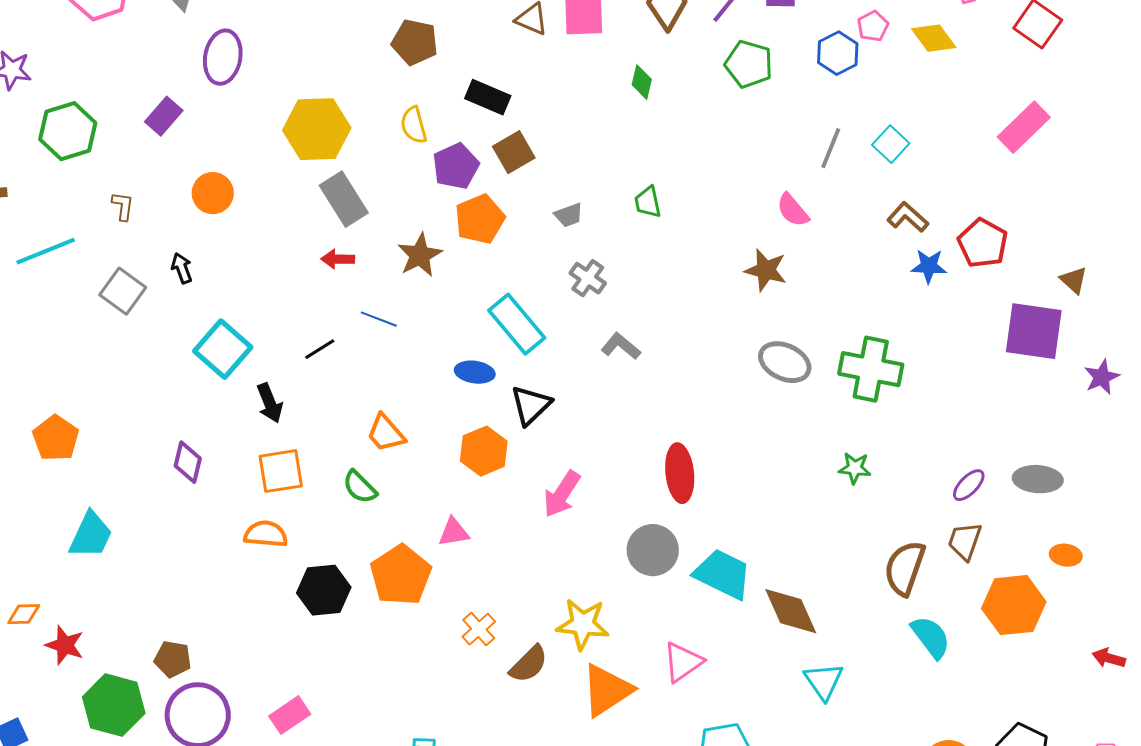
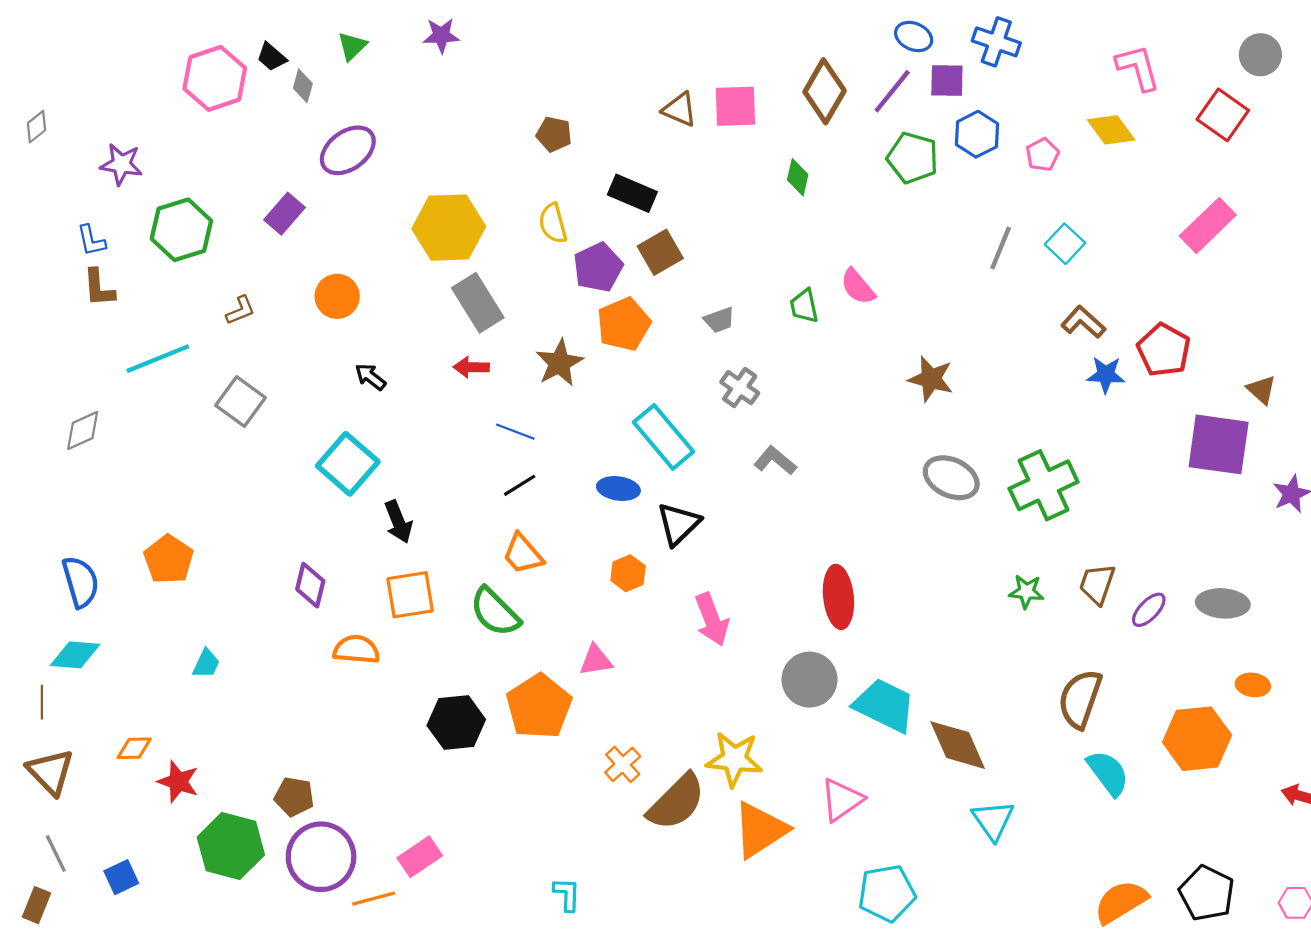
pink pentagon: (873, 26) -> (1042, 155), moved
brown pentagon: (415, 42) -> (554, 134), size x0.7
blue hexagon: (838, 53) -> (977, 134), moved
purple ellipse: (223, 57) -> (348, 150), turned 44
brown L-shape: (123, 206) -> (240, 310), turned 60
pink semicircle: (793, 210) -> (858, 287), moved
black arrow: (182, 268) -> (370, 377), moved, turned -32
black line: (320, 349) -> (520, 485), moved
green cross: (871, 369) -> (1044, 485), turned -36
orange hexagon: (484, 451) -> (628, 573), size x0.7
green semicircle: (360, 487) -> (495, 612), size x1.4
pink arrow: (562, 494) -> (712, 619), turned -54
orange semicircle: (266, 534) -> (356, 650), moved
cyan trapezoid: (91, 535) -> (206, 663), size x0.6
brown trapezoid: (965, 541) -> (1097, 584), moved
brown semicircle: (529, 664) -> (676, 802), size x1.4

